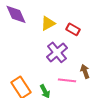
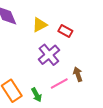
pink line: (67, 80) -> (59, 84), turned -36

